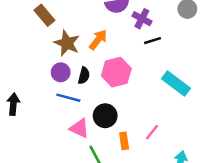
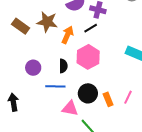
black line: (152, 41) -> (91, 28), moved
brown star: (67, 43) -> (47, 22), moved
purple circle: (61, 72) -> (33, 68), moved
orange rectangle: (124, 141) -> (108, 99), moved

